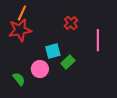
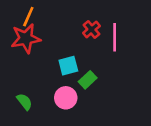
pink line: (98, 40) -> (115, 37), moved
pink circle: (40, 69) -> (66, 98), moved

